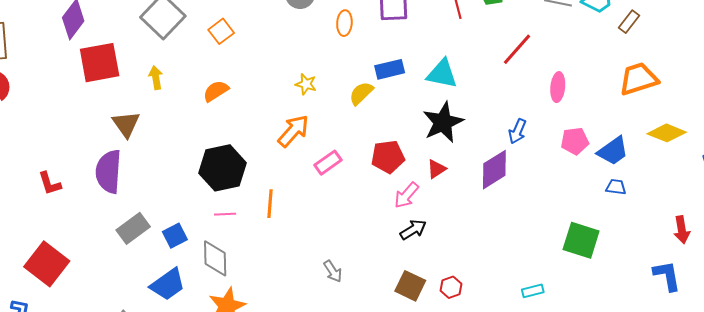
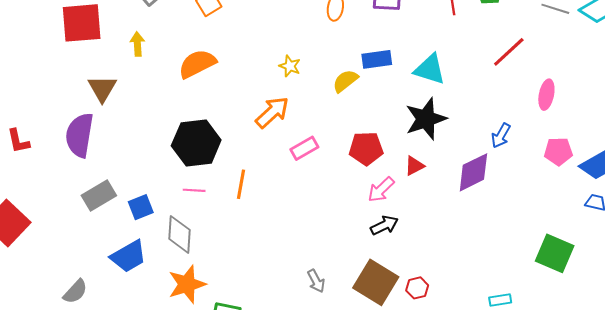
orange semicircle: (216, 91) -> (197, 64), size x1.4
gray arrow: (333, 271) -> (316, 281), moved
brown square: (410, 286) -> (376, 282), size x1.4

